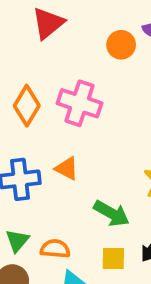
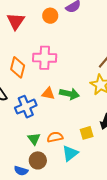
orange circle: (121, 45) -> (50, 16), moved
green arrow: (112, 213) -> (69, 94), moved

